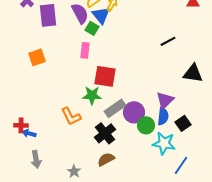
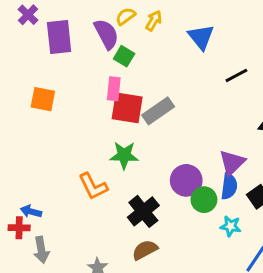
blue triangle: (101, 15) -> (201, 37), moved
orange square: (37, 57) -> (43, 99), turned 30
red square: (105, 76) -> (127, 108), moved
gray rectangle: (115, 108) -> (158, 111), moved
red cross: (21, 125) -> (19, 228), moved
cyan star: (164, 143) -> (231, 226), size x0.6

